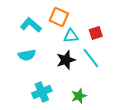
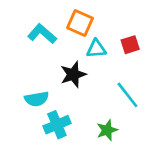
cyan semicircle: (27, 55) -> (37, 99), moved
cyan line: (91, 58) -> (127, 95), moved
black star: (66, 60) -> (73, 74), moved

